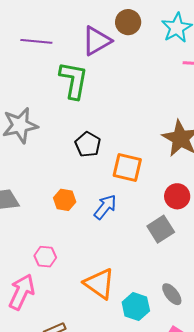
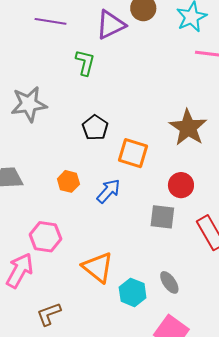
green L-shape: (74, 80) -> (85, 63), size x0.7
gray square: (161, 229) -> (162, 217), turned 36
pink hexagon: (45, 257) -> (45, 237), size x1.4

